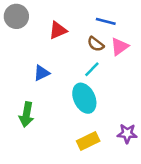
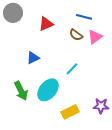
cyan line: (92, 69) -> (72, 69), moved
cyan ellipse: (84, 98) -> (48, 90), moved, turned 65
green arrow: (26, 115) -> (21, 91), turned -36

